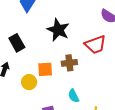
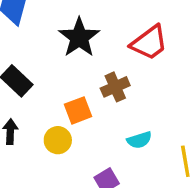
black star: (58, 30) -> (79, 37), turned 30
cyan semicircle: (73, 96) -> (139, 140), turned -64

